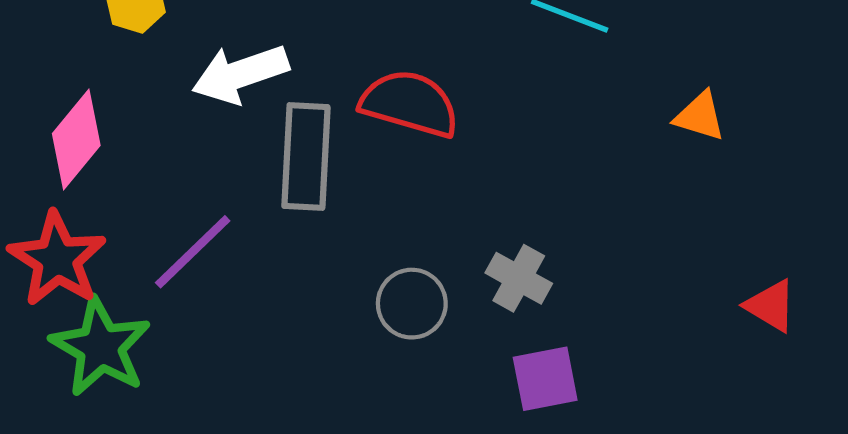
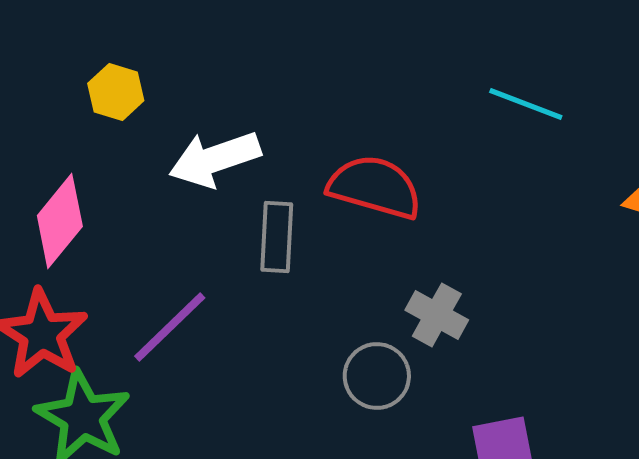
gray rectangle: (306, 156) -> (277, 237), size x0.7
gray cross: (519, 278) -> (437, 315), moved

